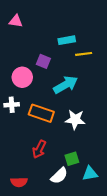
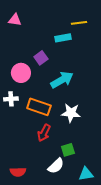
yellow line: (84, 54) -> (79, 23), moved
purple square: (43, 61) -> (41, 58), turned 32
red arrow: (39, 149) -> (44, 133), moved
cyan triangle: (90, 174) -> (86, 174), moved

